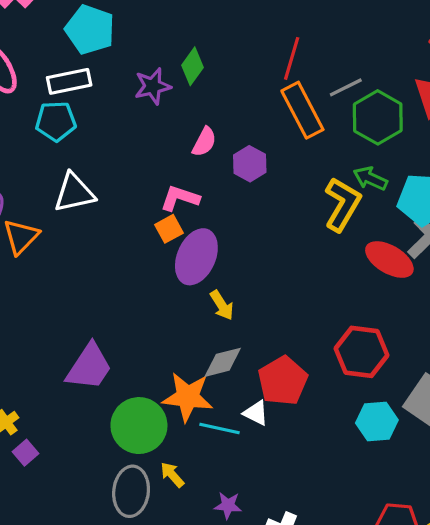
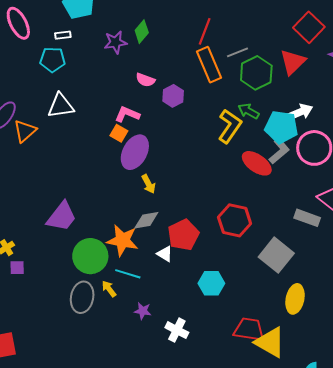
white rectangle: (69, 81) -> (63, 35), size x0.6
pink semicircle: (204, 142) -> (145, 80), turned 78
orange square: (169, 229) -> (119, 133), turned -36
cyan hexagon: (377, 422) -> (211, 283), moved
cyan line: (219, 429) -> (128, 274), moved
purple square: (25, 453) -> (17, 268), turned 35

